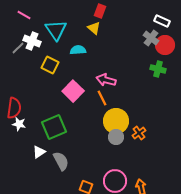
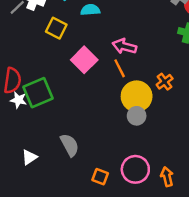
green square: (54, 127) -> (38, 93), moved
orange cross: (139, 133) -> (165, 82), moved
white triangle: (39, 152) -> (29, 157), moved

